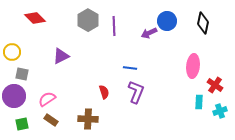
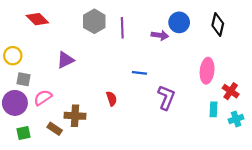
purple arrow: (149, 33) -> (160, 35), turned -147
purple L-shape: (136, 92) -> (166, 98), moved
pink semicircle: (47, 99) -> (43, 98), moved
brown cross: (88, 119) -> (75, 116), moved

